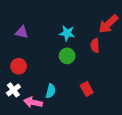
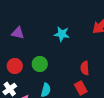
red semicircle: (95, 46) -> (85, 68), moved
green circle: (67, 56) -> (40, 64), moved

